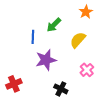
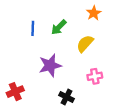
blue line: (33, 37) -> (33, 28), moved
pink cross: (87, 70) -> (95, 76), turned 32

